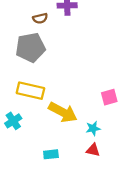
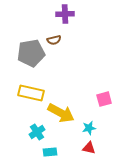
brown semicircle: (40, 18) -> (54, 40), moved
cyan cross: (13, 121) -> (37, 132), moved

